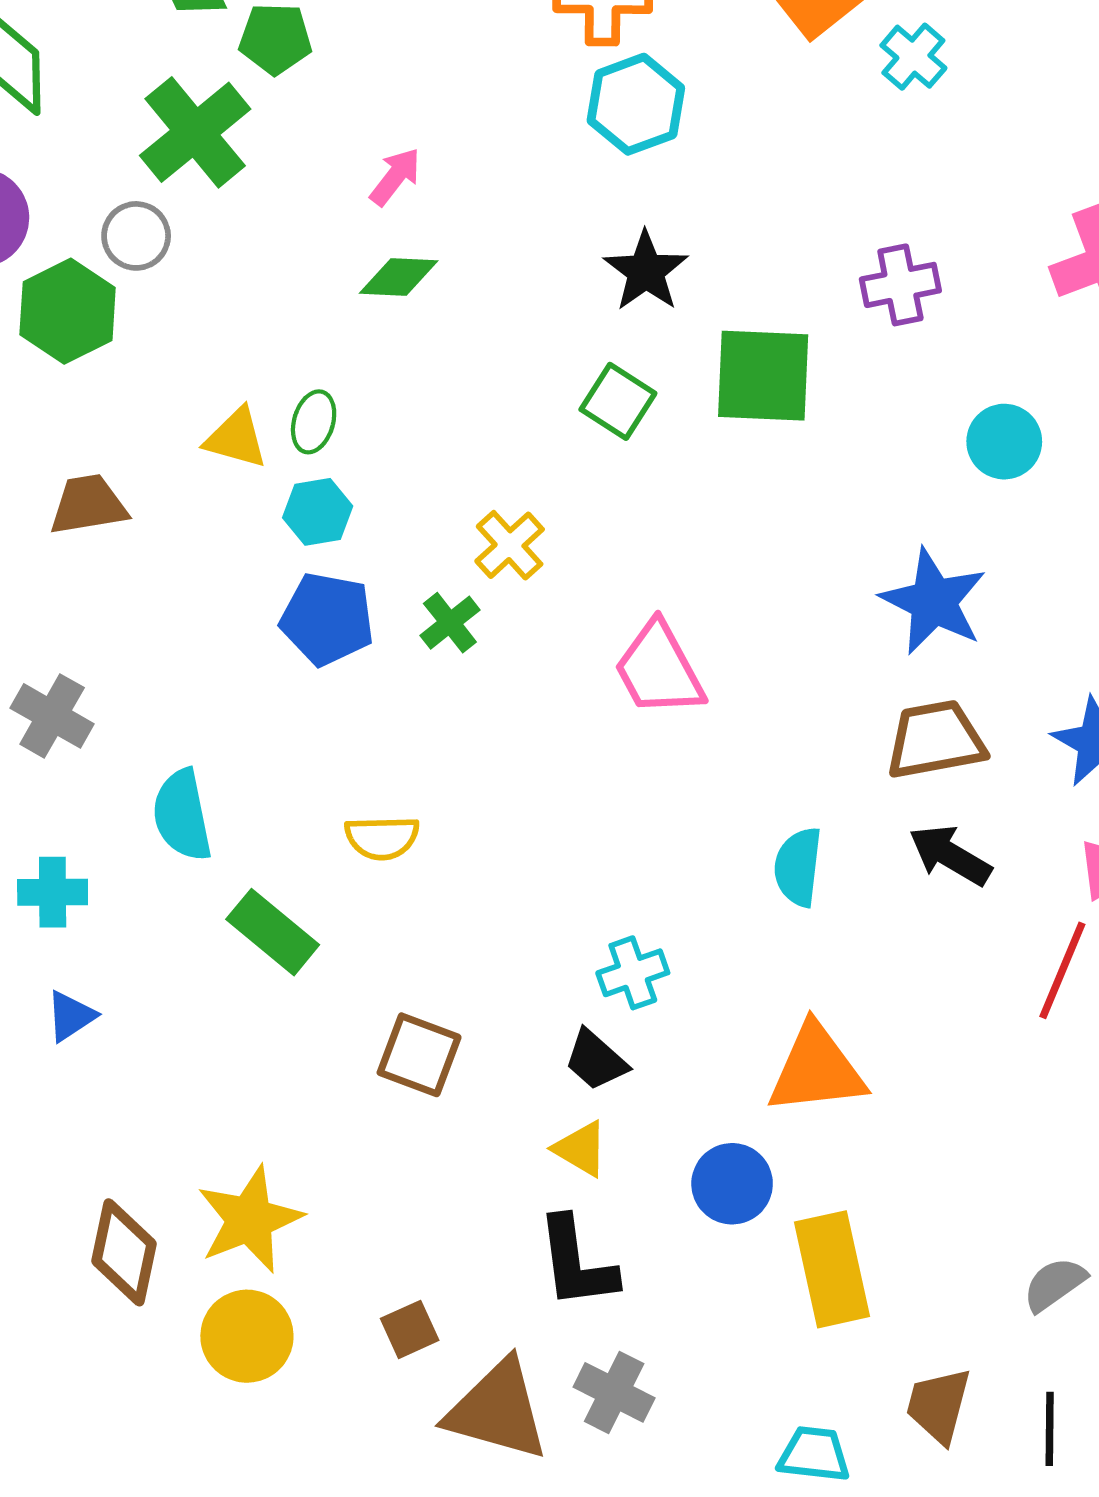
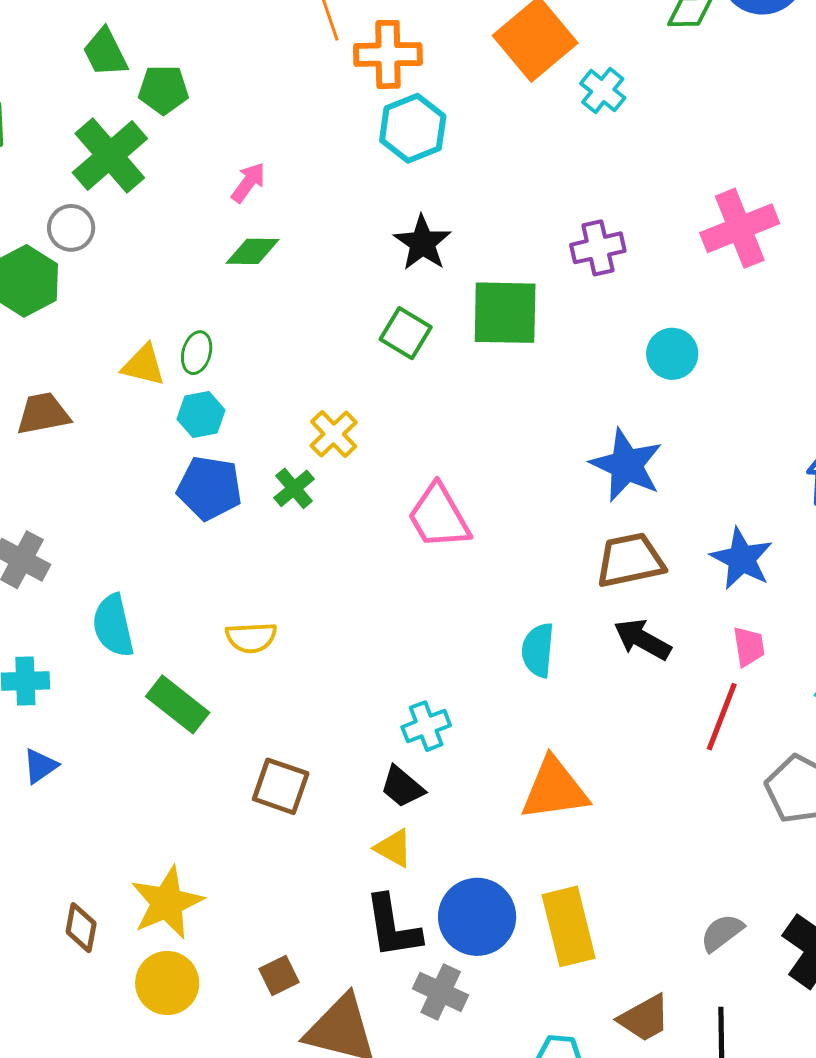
blue circle: (732, 1184) -> (477, 917), moved, size x1.4
brown diamond: (124, 1252) -> (81, 928), size x0.7
gray cross: (614, 1392) -> (441, 992), moved
brown trapezoid: (939, 1405) -> (644, 1018), turned -132

